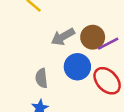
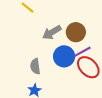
purple line: (108, 44) -> (82, 52), moved

